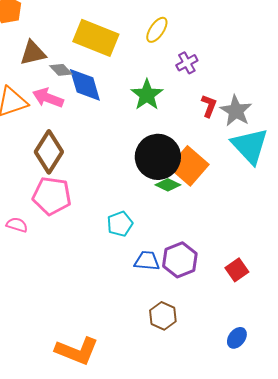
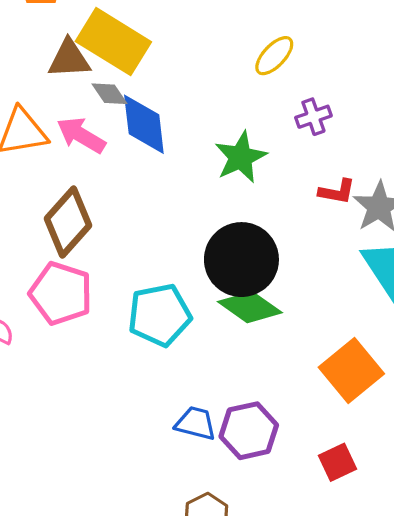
yellow rectangle: (96, 38) -> (113, 42), moved
red L-shape: (209, 106) -> (337, 192), turned 70
orange square: (189, 166) -> (351, 371), moved
green diamond: (168, 185) -> (250, 307), size x1.5
cyan pentagon: (120, 224) -> (160, 315), moved, size x1.5

